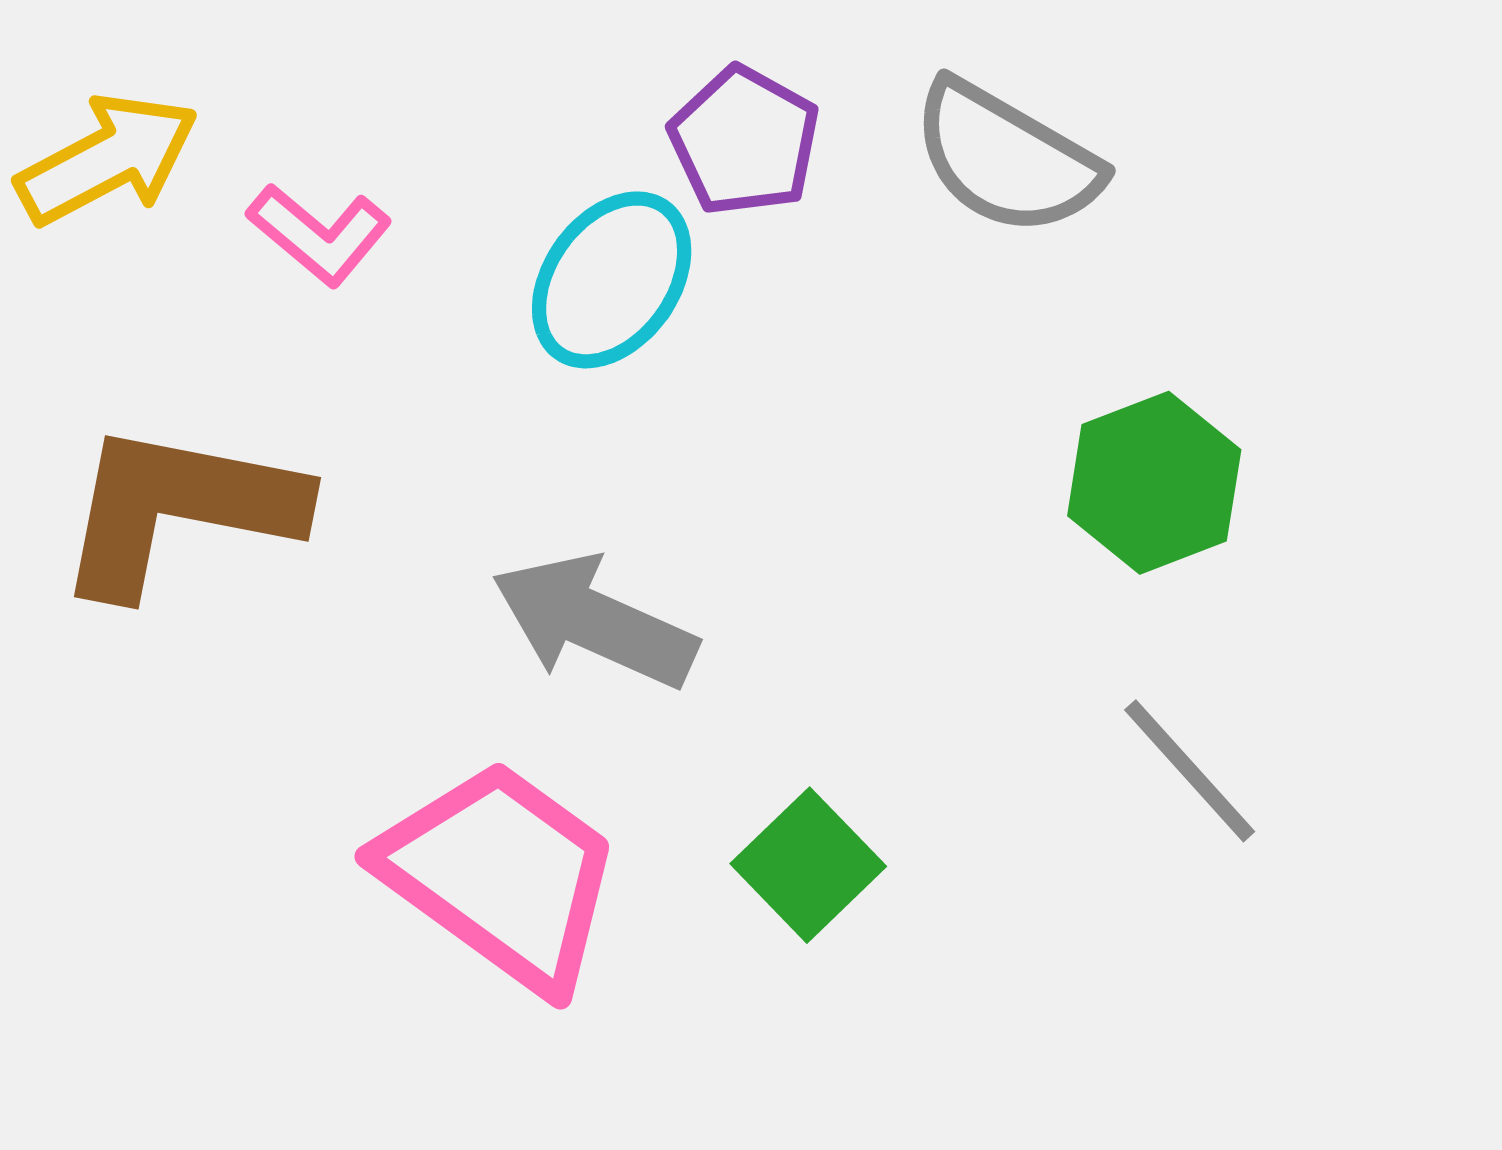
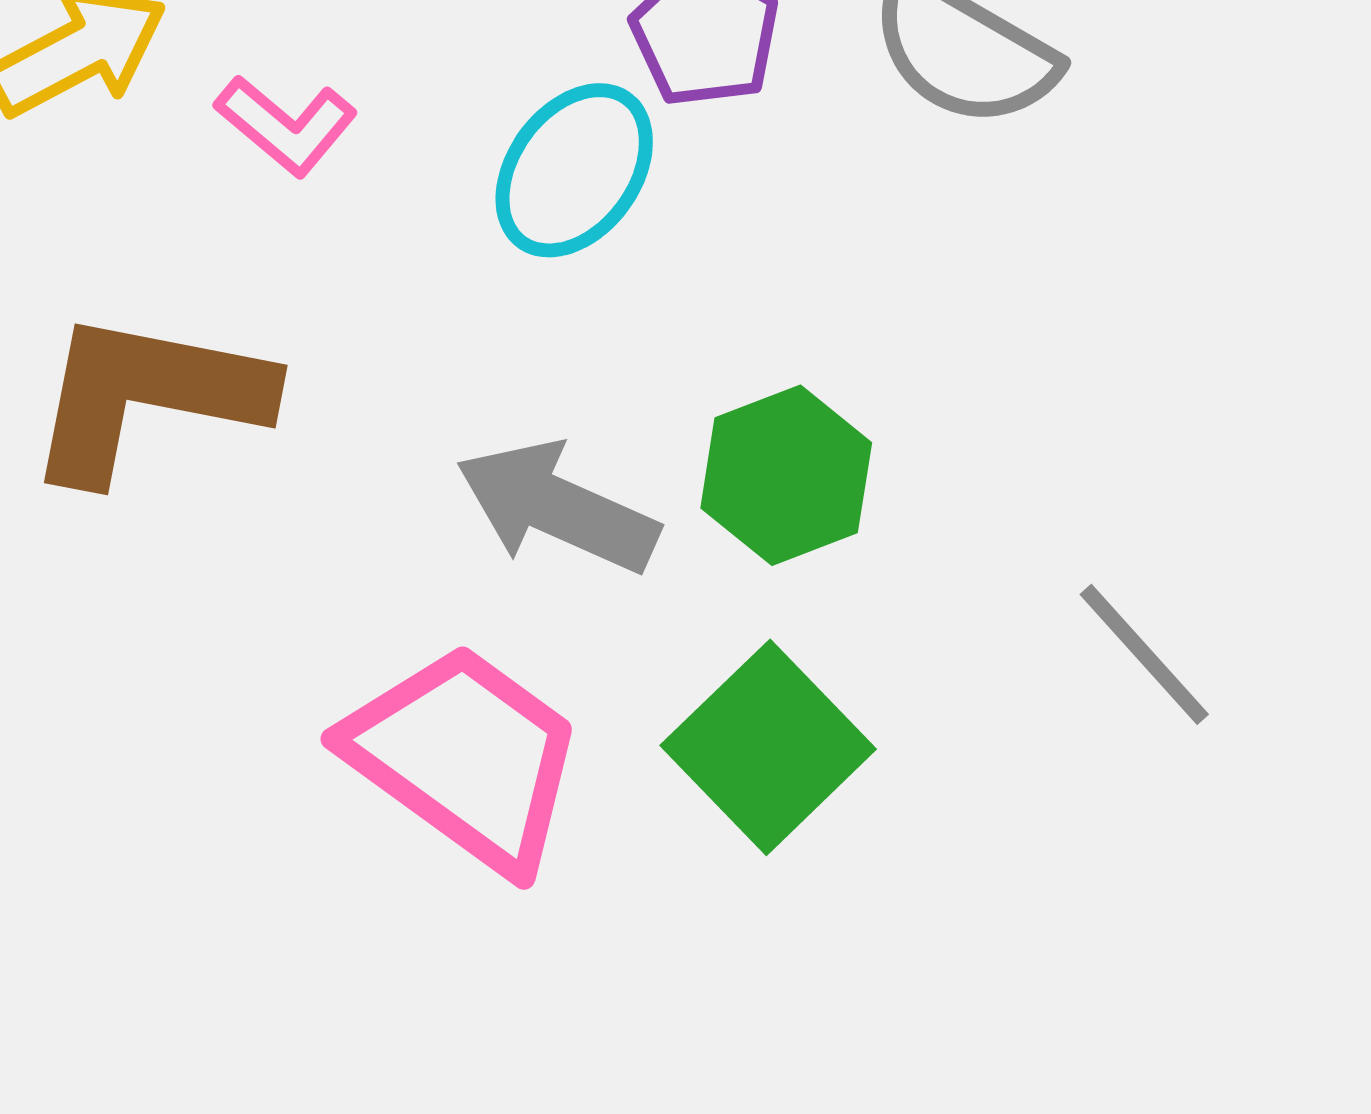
green hexagon: (1154, 483) -> (786, 475), moved
green square: (808, 865) -> (768, 747), size x1.4

